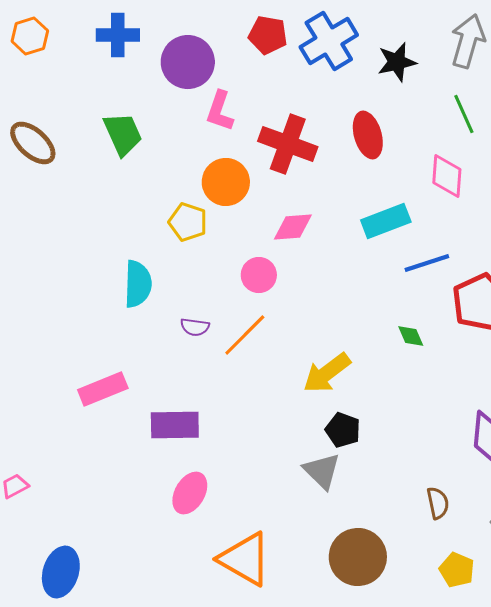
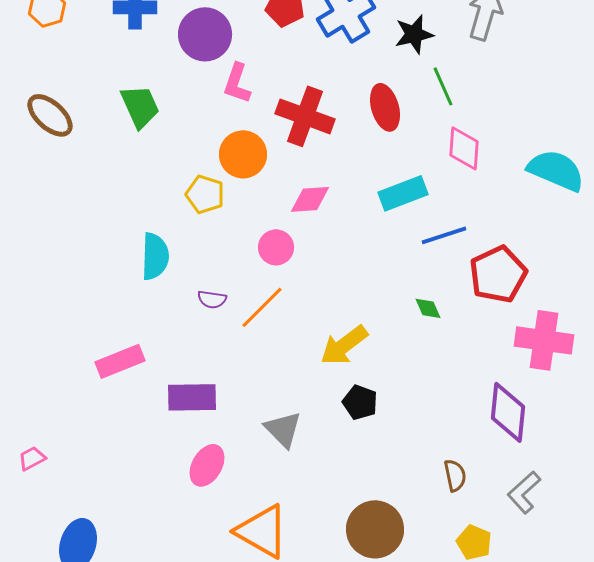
green line: (464, 114) -> (443, 86), moved
gray triangle: (322, 471) -> (283, 429), moved

